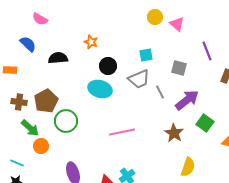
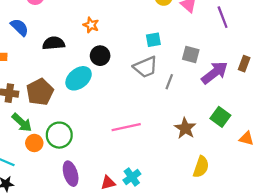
purple line: (207, 51) -> (223, 17), moved
black circle: (108, 66) -> (100, 56), moved
cyan ellipse: (100, 89) -> (79, 78), moved, turned -55
gray line: (160, 92) -> (169, 82), turned 48
purple arrow: (187, 100) -> (215, 73), moved
green circle: (66, 121) -> (59, 135), moved

